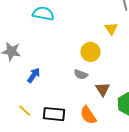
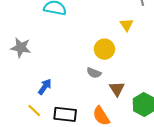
blue arrow: (34, 75) -> (45, 87), moved

